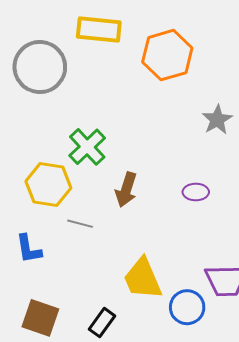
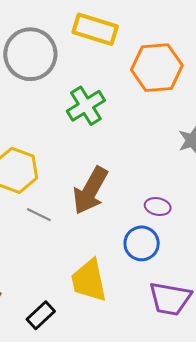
green cross: (87, 147) -> (86, 106), moved
brown arrow: (126, 190) -> (90, 191), size x1.4
blue circle: (187, 307) -> (142, 243), moved

